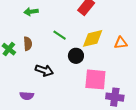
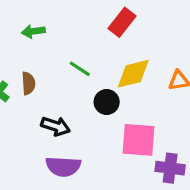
purple semicircle: (27, 96) -> (63, 166), moved, size x1.5

